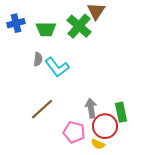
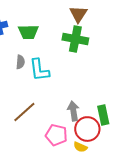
green cross: (79, 26) -> (75, 39), moved, turned -30
cyan L-shape: (57, 67) -> (39, 70), turned 30

